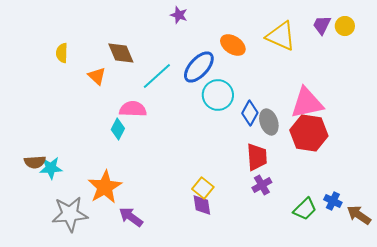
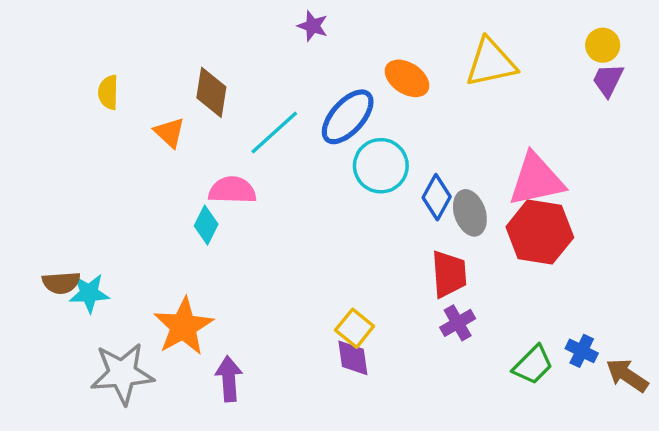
purple trapezoid: (322, 25) -> (608, 80), moved
yellow triangle: (281, 36) -> (491, 63), turned -36
brown diamond: (121, 53) -> (211, 92), turned 32
purple arrow: (131, 217) -> (229, 379), turned 50

